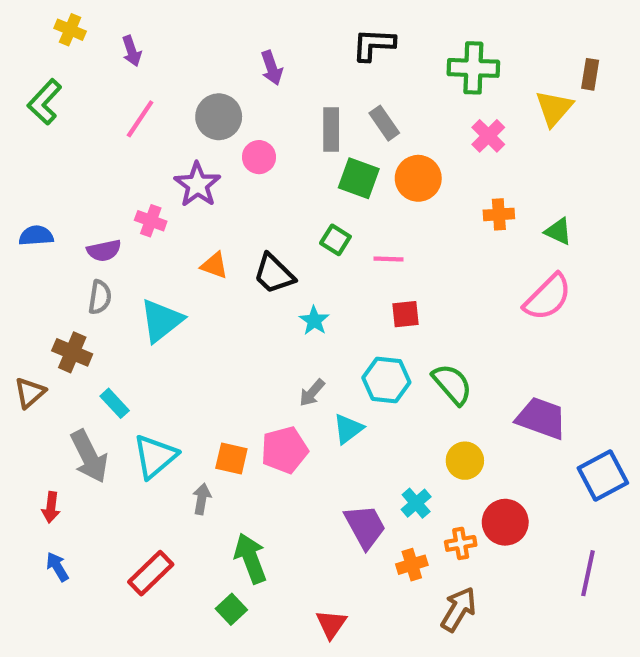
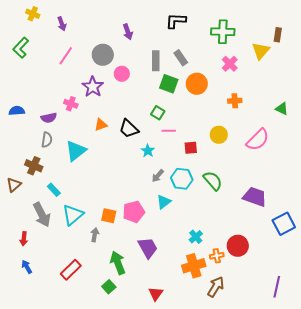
green triangle: (558, 231) -> (282, 109), moved
pink line: (388, 259) -> (169, 131), moved
orange triangle: (214, 265) -> (101, 125), turned -40
gray arrow: (312, 393) -> (158, 176), moved
yellow circle: (465, 461) -> (219, 135), moved
purple trapezoid: (365, 526) -> (148, 248), moved
orange cross: (412, 565) -> (194, 266), size x1.6
purple line: (588, 573) -> (277, 287), moved

